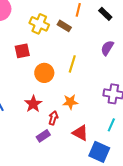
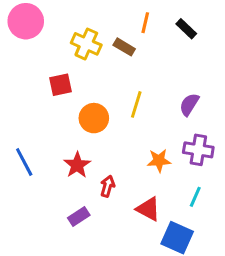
purple semicircle: (107, 48) -> (189, 104), moved
orange star: (70, 102) -> (159, 160), moved
purple rectangle: (43, 136) -> (79, 216), moved

